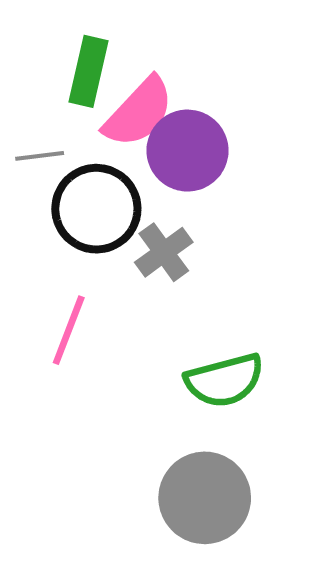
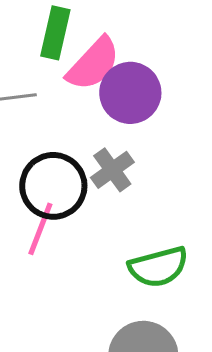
black circle: (96, 209) -> (53, 186), moved

